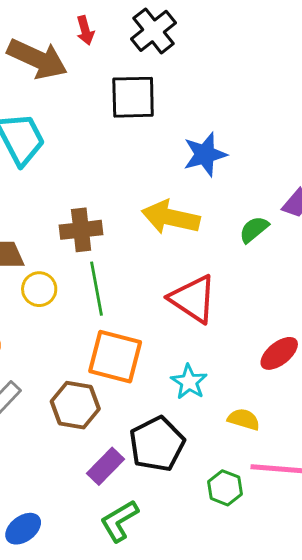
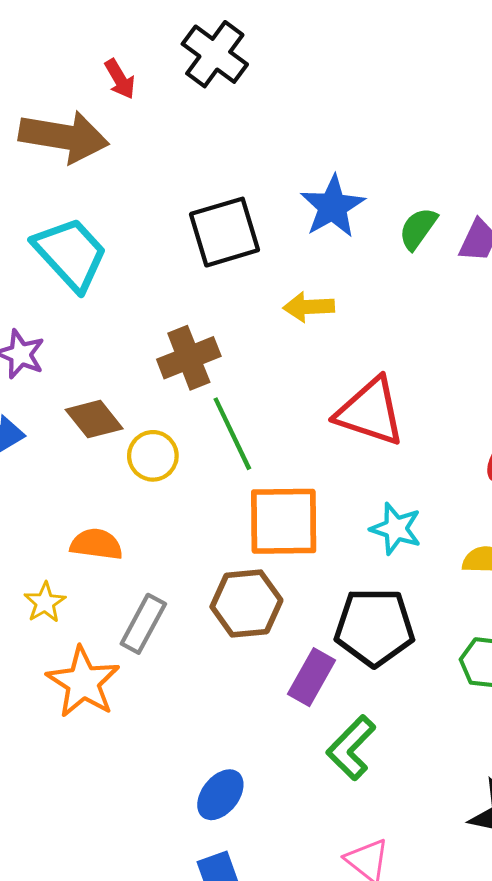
black square: (133, 97) -> (224, 232), moved
yellow arrow: (171, 217) -> (309, 307), size x0.6
green semicircle: (254, 229) -> (418, 229), moved
black pentagon: (157, 444) -> (375, 627), turned -30

